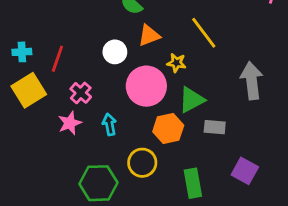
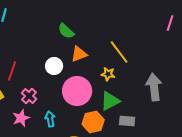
yellow star: (176, 63) -> (108, 74), moved

